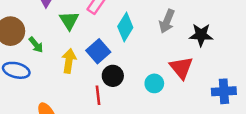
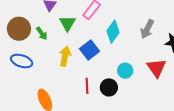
green arrow: (36, 45) -> (42, 33), moved
black circle: (113, 76) -> (109, 87), moved
cyan circle: (154, 83) -> (125, 71), moved

